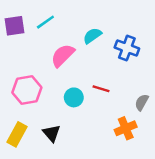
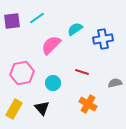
blue cross: (127, 48) -> (103, 39), turned -30
cyan circle: (74, 97) -> (53, 83), moved
gray semicircle: (142, 102) -> (115, 83), turned 48
orange cross: (126, 128) -> (88, 104), moved, turned -36

